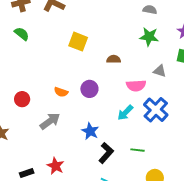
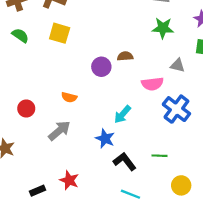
yellow square: (78, 42) -> (60, 33), moved
purple circle: (89, 89) -> (101, 67), moved
cyan arrow: (125, 113) -> (122, 114), moved
black L-shape: (106, 153) -> (125, 162), turned -75

